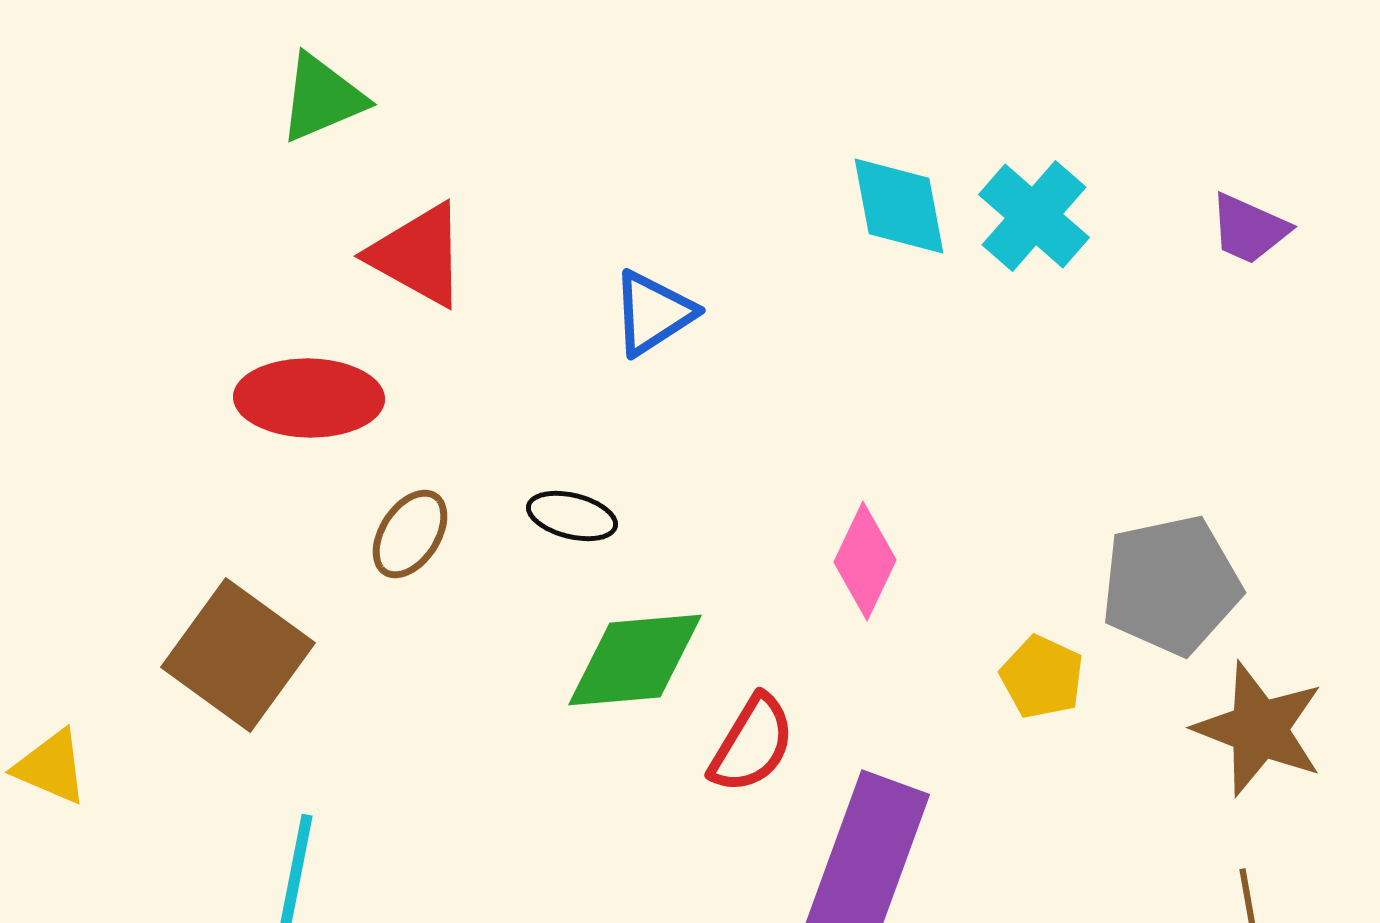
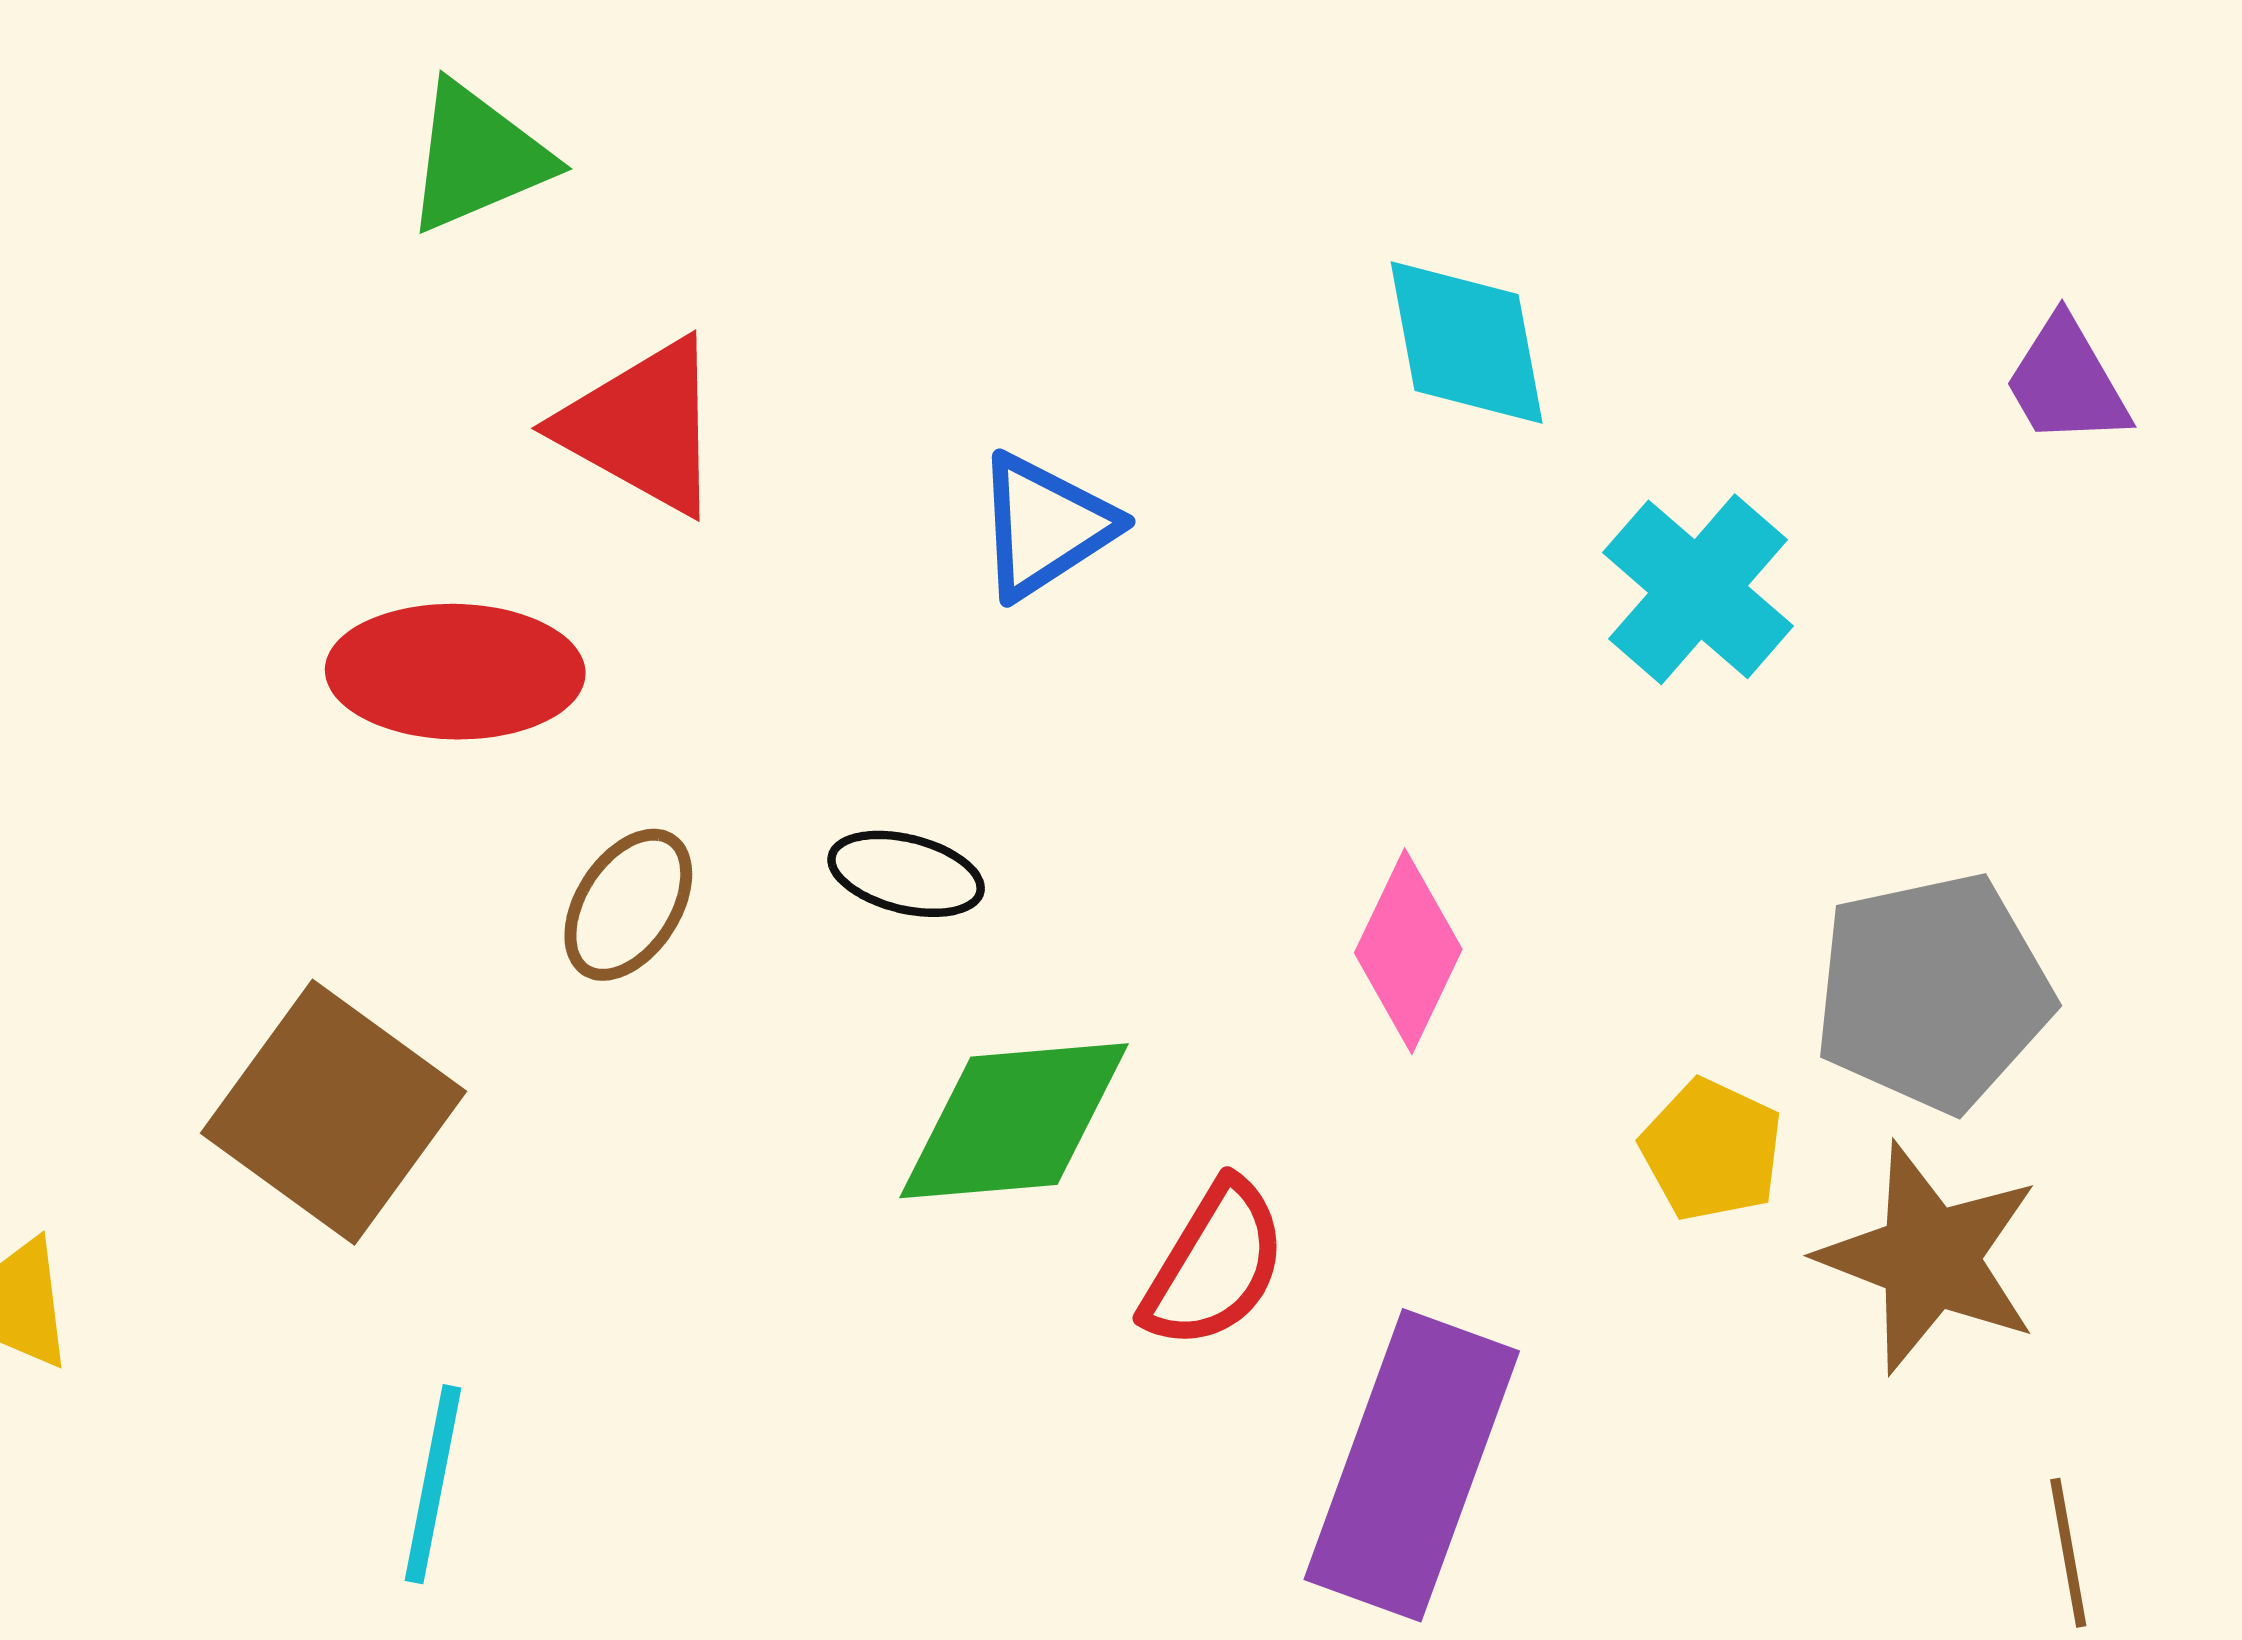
cyan cross: (1034, 216) -> (1698, 589), moved
purple trapezoid: (1249, 229) -> (2067, 382), turned 36
brown star: (1259, 729) -> (1929, 1258), moved

